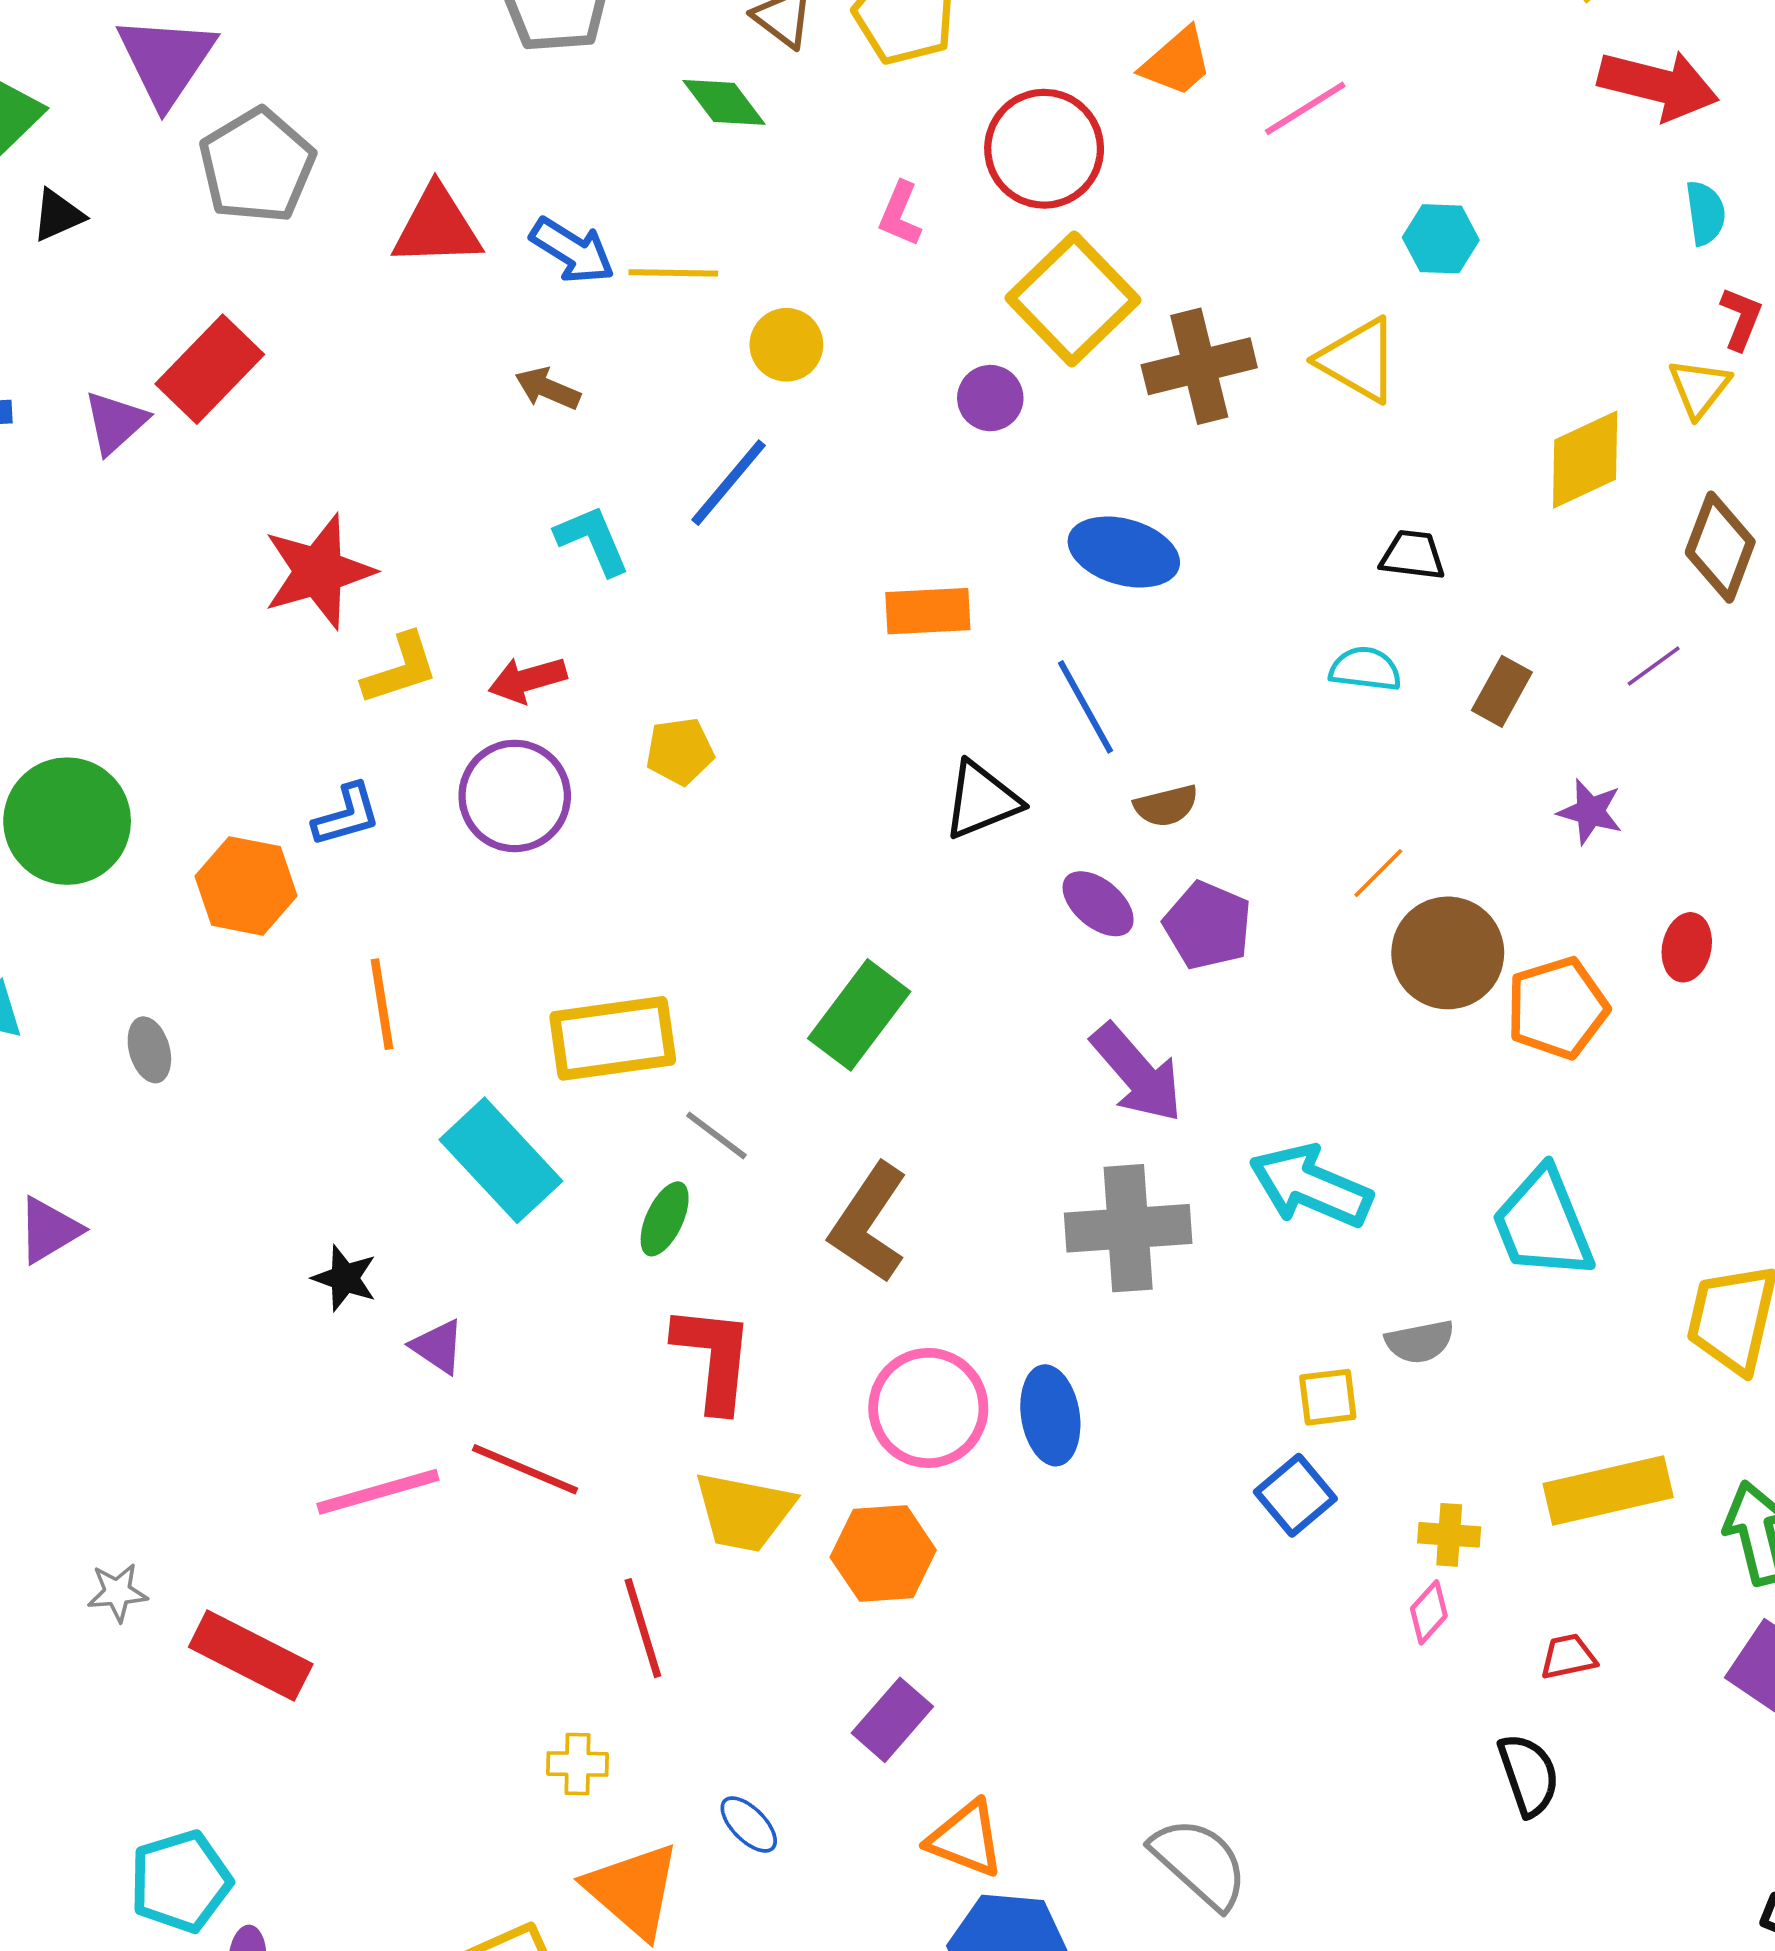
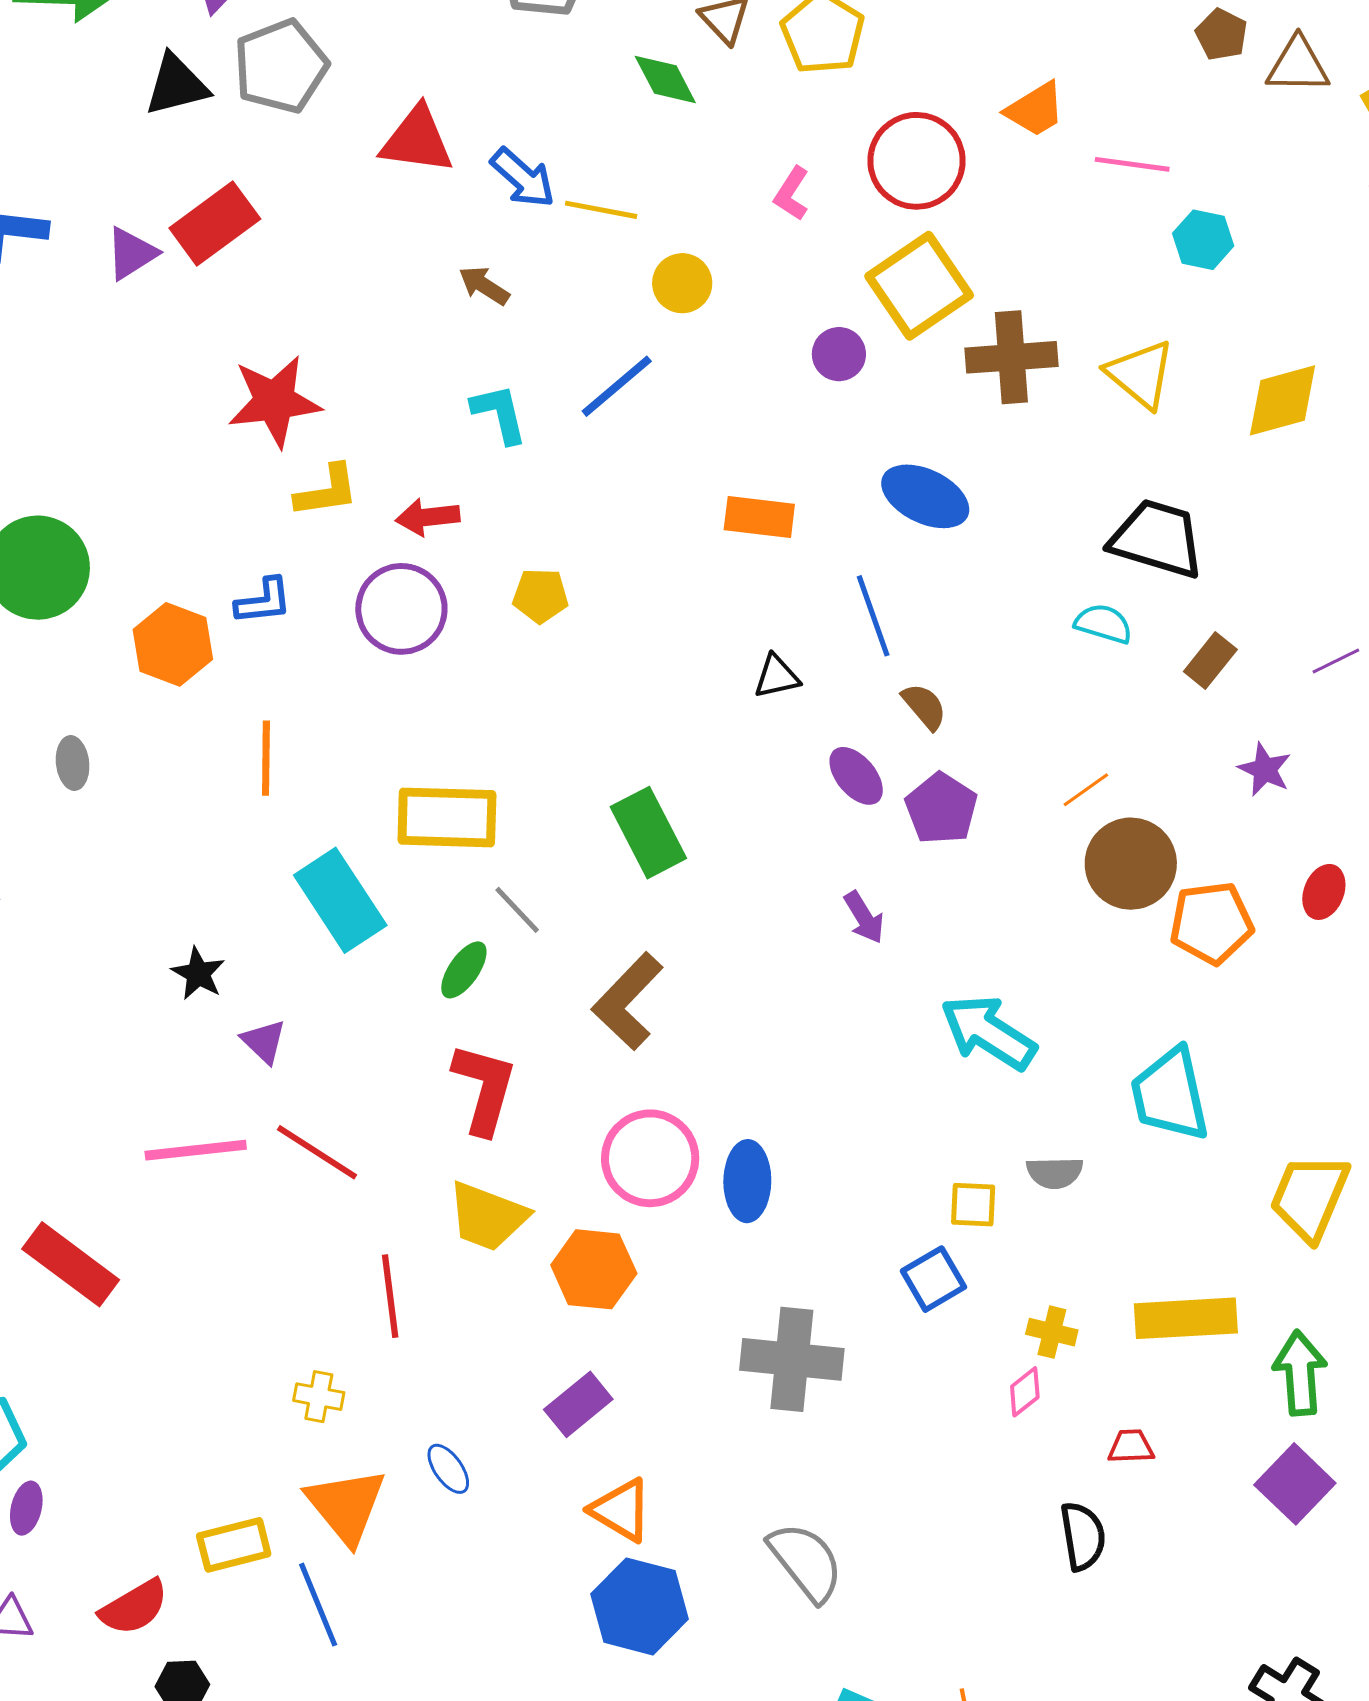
pink line: (1305, 108) -> (1132, 164), turned 30
black triangle: (58, 215) -> (176, 85), moved, size x1.5
cyan hexagon: (1441, 239) -> (1203, 240), moved
yellow diamond: (1585, 460) -> (1283, 400), moved
black trapezoid: (1413, 555) -> (1157, 539), size x1.8
black triangle: (982, 800) -> (777, 677), size x0.7
brown semicircle: (1166, 806) -> (924, 706), turned -126
green rectangle: (859, 1015) -> (648, 833), turned -74
purple arrow: (1137, 1073) -> (864, 917), size x0.6
gray cross: (1128, 1228) -> (792, 1359), moved

